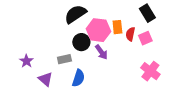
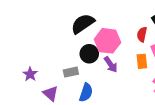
orange rectangle: (117, 27) -> (142, 61), moved
red semicircle: (130, 34) -> (142, 34), moved

